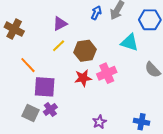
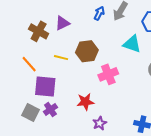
brown cross: (14, 29) -> (39, 31), moved
yellow line: (59, 46) -> (61, 58), moved, turned 56
red star: (83, 78) -> (85, 102), moved

